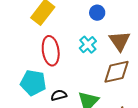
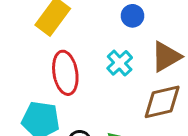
brown triangle: (120, 41) -> (166, 57), turned 35

